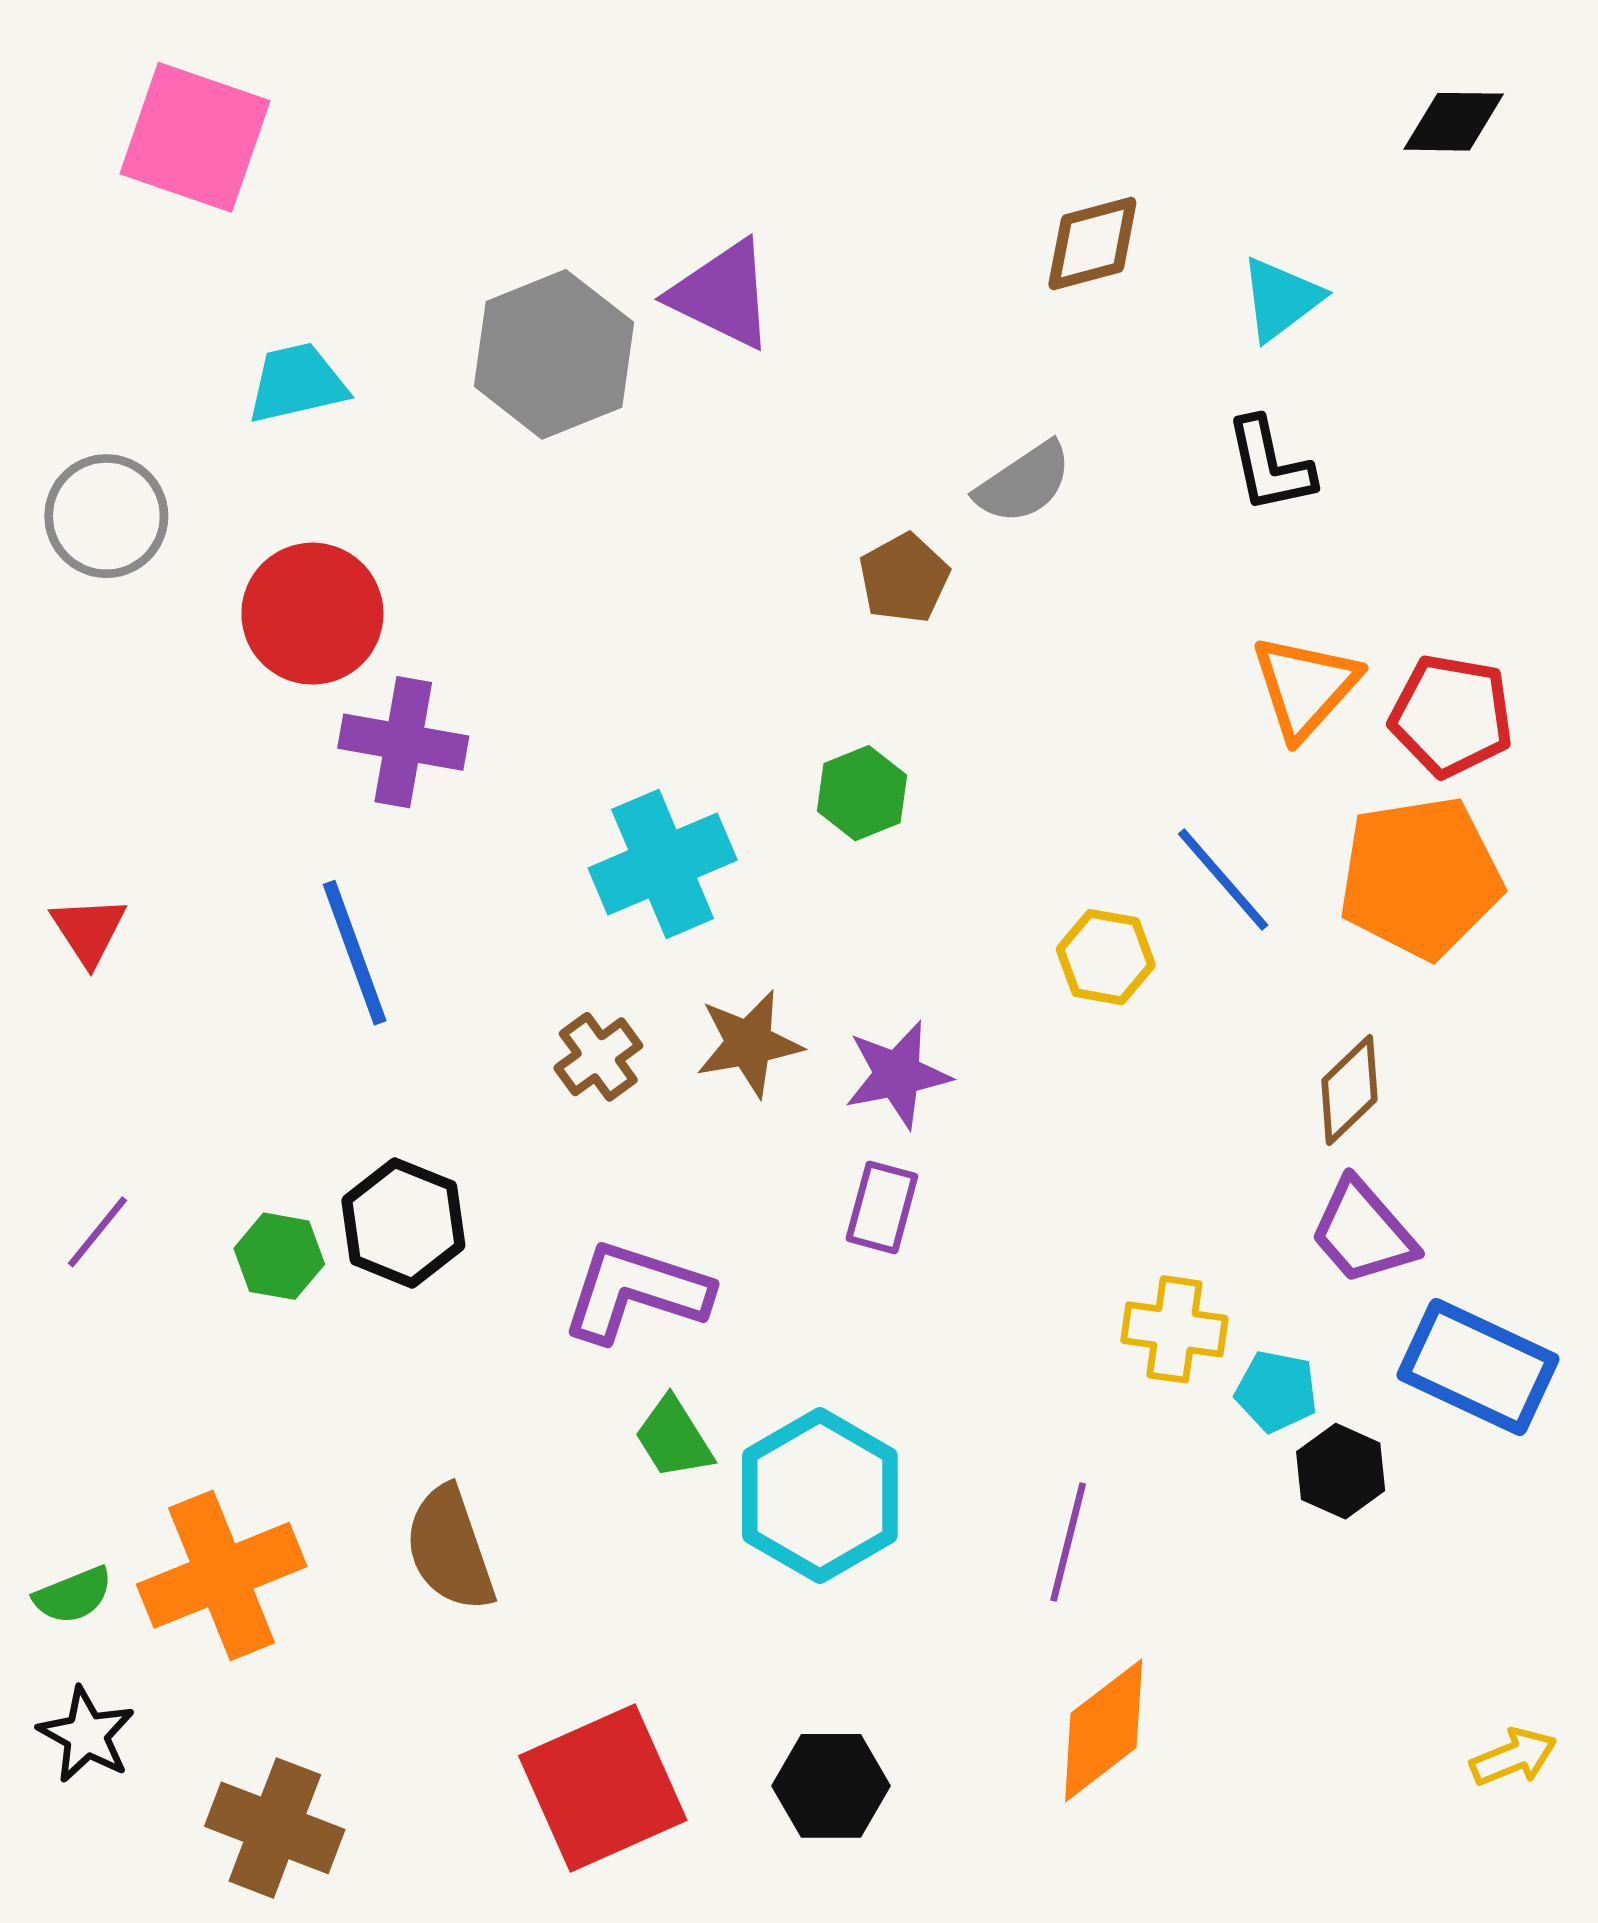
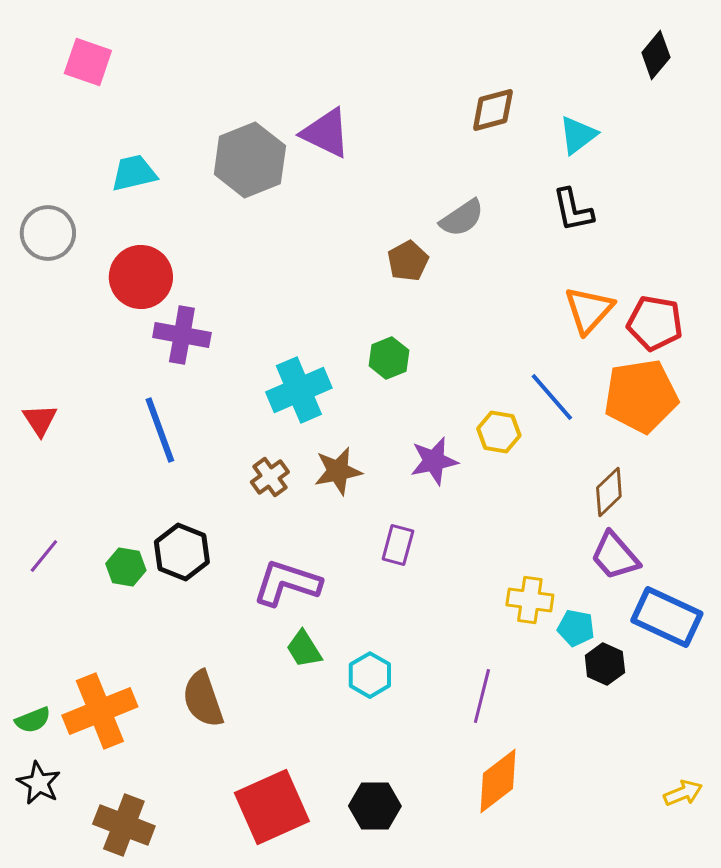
black diamond: (1454, 122) -> (656, 55), turned -51
pink square: (195, 137) -> (88, 62), size x0.7
purple star: (897, 1075) -> (434, 461), moved
cyan hexagon: (820, 1496) -> (370, 675), size x0.6

